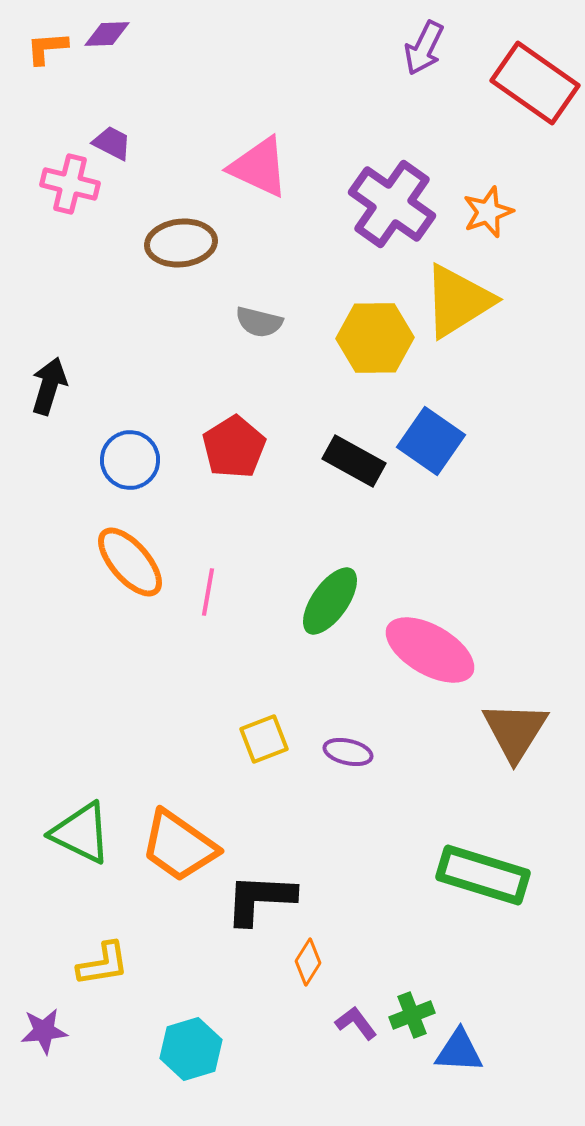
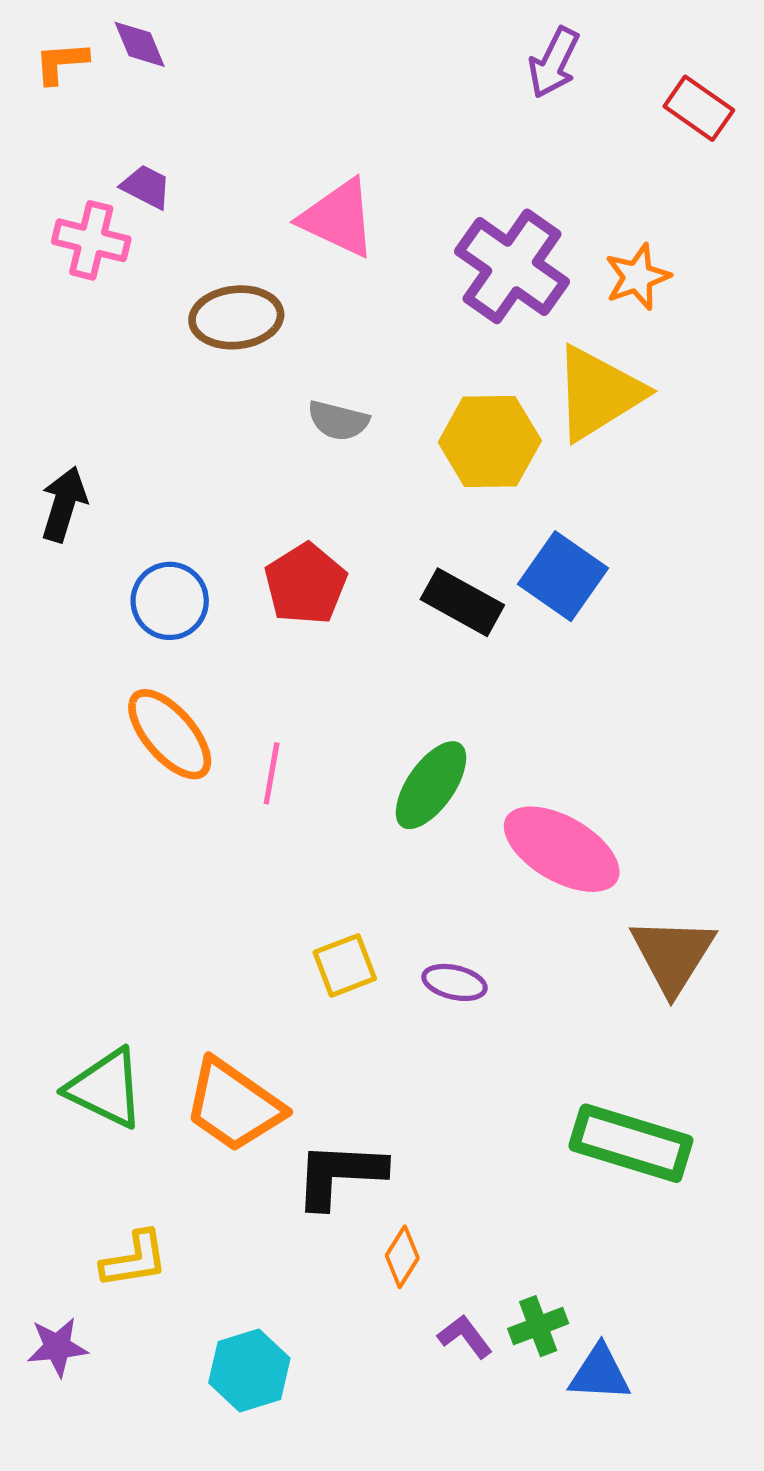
purple diamond: (107, 34) -> (140, 44), turned 69
red rectangle: (535, 83) -> (699, 108), size x0.6

